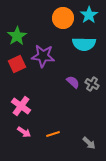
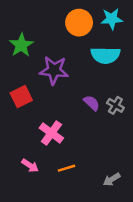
cyan star: (89, 15) -> (112, 19), turned 30
red square: (17, 64) -> (21, 97), moved
pink cross: (21, 106) -> (51, 133), moved
gray arrow: (89, 143) -> (112, 179), turned 104

